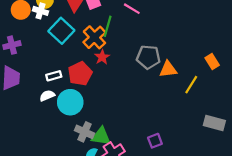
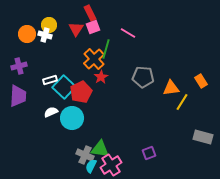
cyan square: (61, 31) -> (64, 87), moved
orange triangle: (168, 69) -> (171, 88), moved
white rectangle: (54, 76) -> (50, 80), moved
gray cross: (85, 132) -> (85, 155), moved

